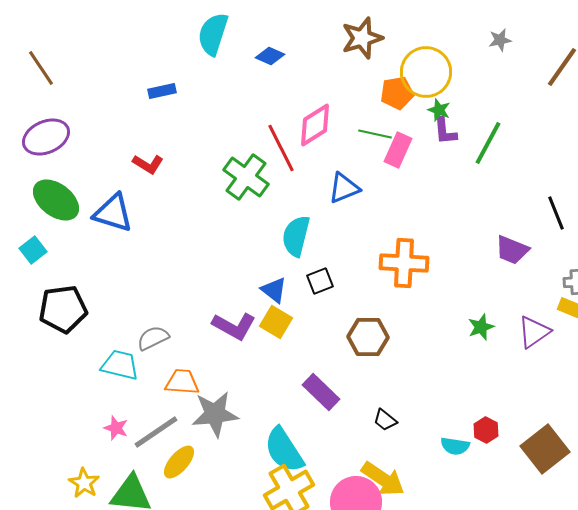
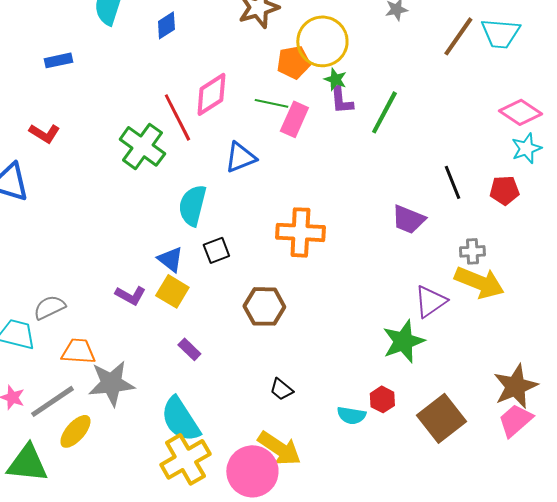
blue diamond: (270, 56) -> (166, 25), turned -56
purple L-shape: (234, 326) -> (130, 295), size x0.7
green star: (481, 327) -> (403, 341), moved, size x1.6
purple rectangle: (321, 392) -> (189, 349), moved, size x0.6

